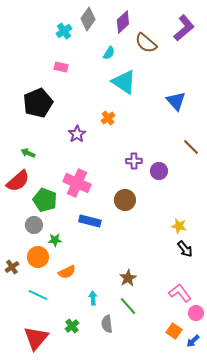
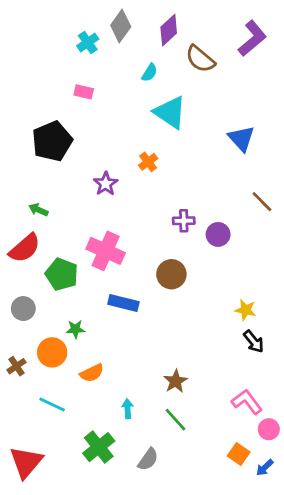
gray circle: (34, 225) -> (23, 309), moved
gray semicircle: (107, 324) -> (148, 459), moved, turned -138
green cross: (72, 326) -> (99, 447), size x1.6
red triangle: (36, 338) -> (26, 462), moved

